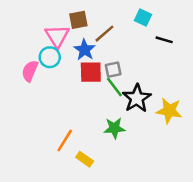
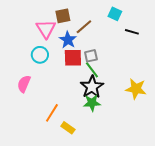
cyan circle: (50, 57) -> (40, 55), moved
pink semicircle: (30, 71) -> (24, 84), moved
black star: (137, 98) -> (92, 87), moved

